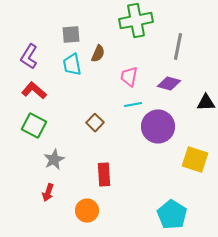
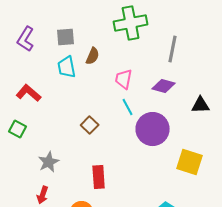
purple L-shape: (29, 57) -> (26, 39), moved
cyan line: (133, 105) -> (128, 107), turned 72
green square: (34, 126) -> (18, 129), moved, size x0.7

